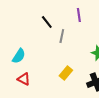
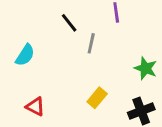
cyan semicircle: (19, 56) -> (25, 55), moved

